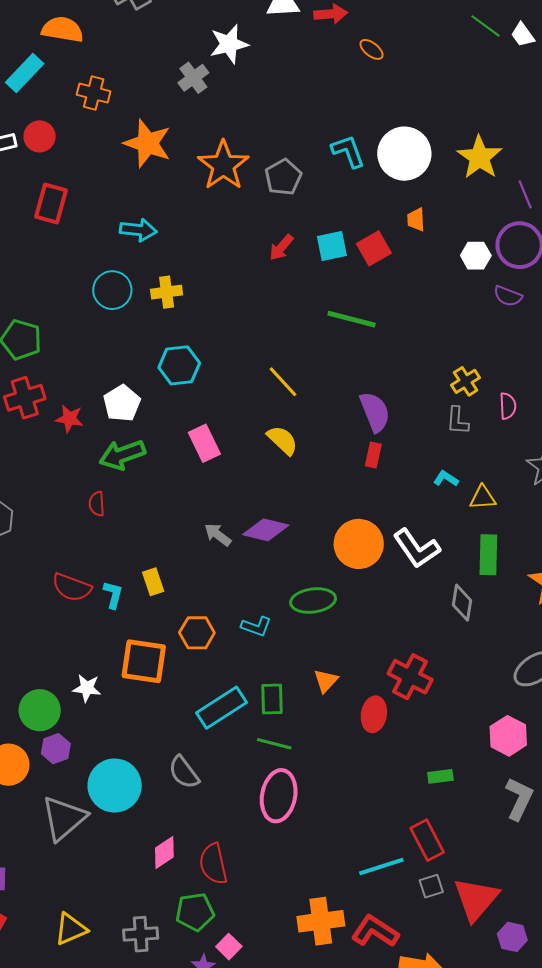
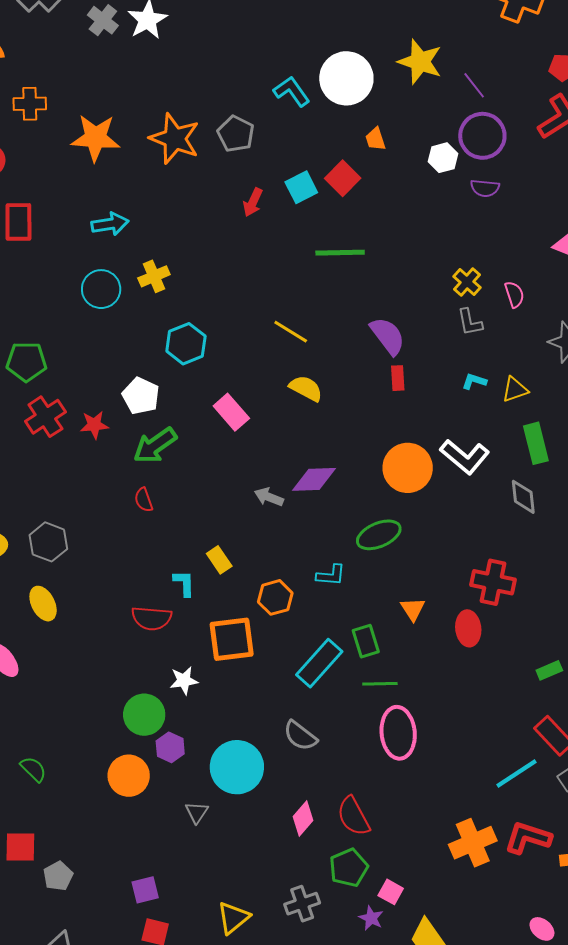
gray cross: (193, 78) -> (103, 20), moved
red semicircle: (72, 587) -> (152, 618), moved
gray triangle: (64, 818) -> (197, 812), size x0.5

